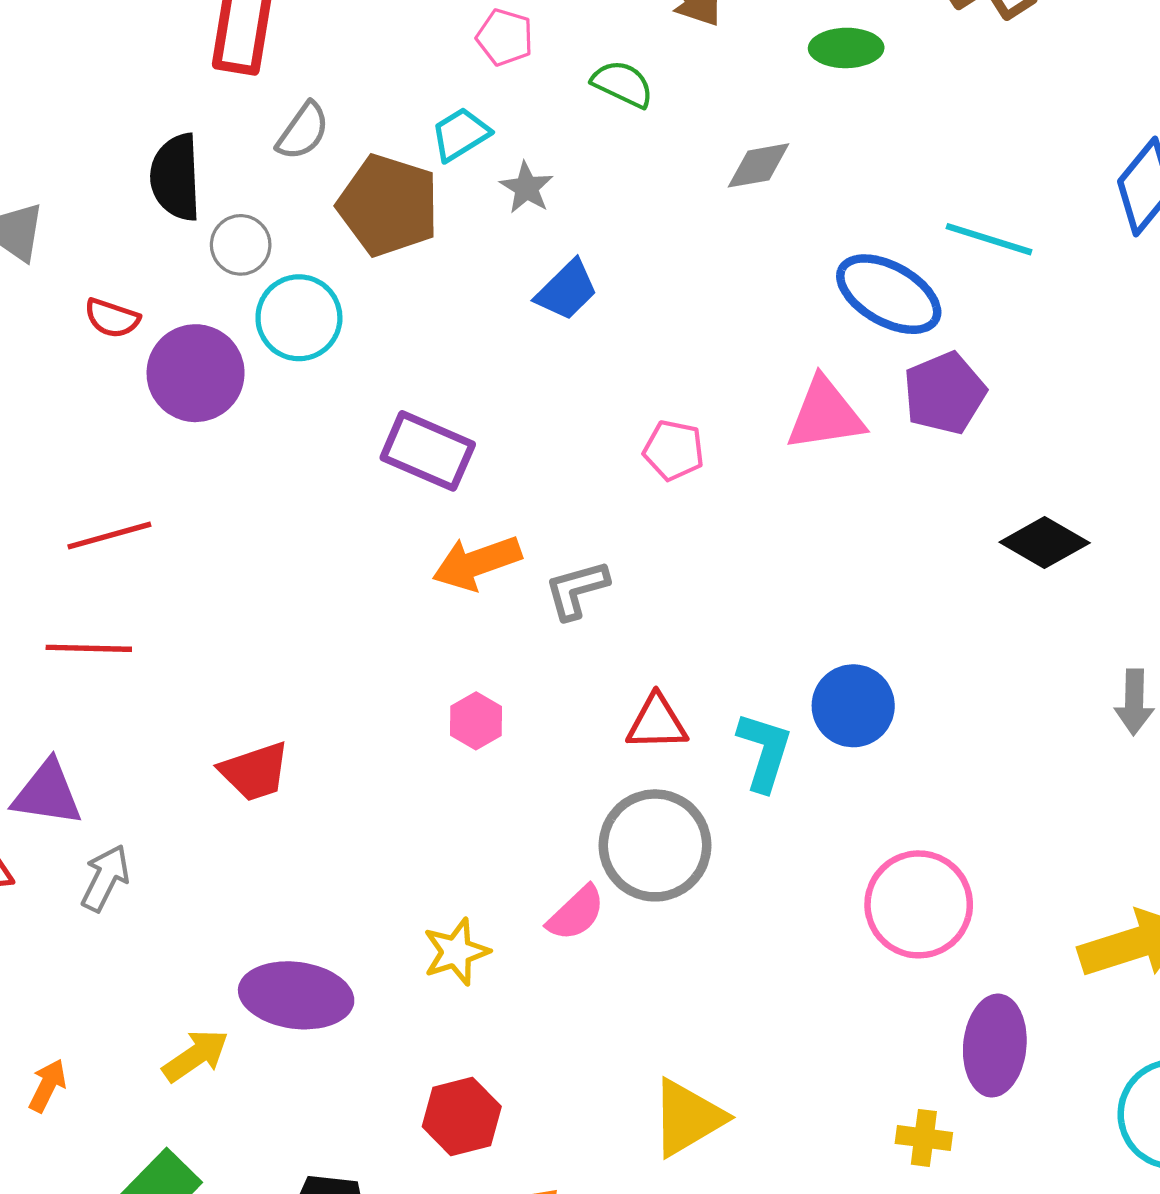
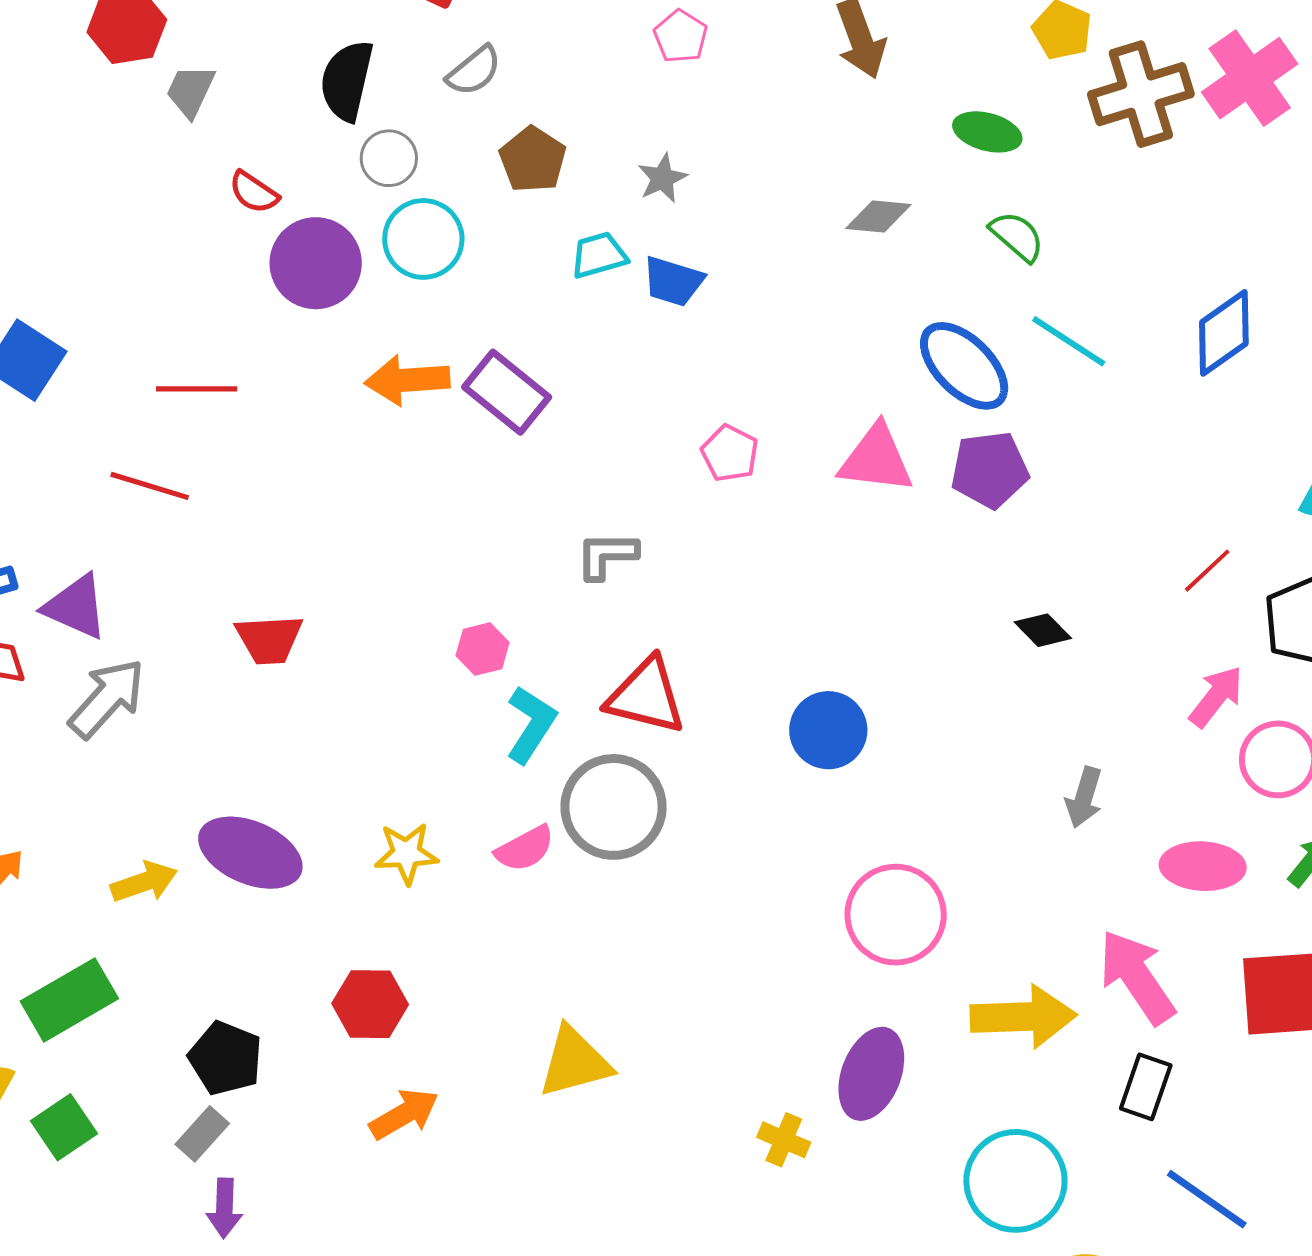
green semicircle: (623, 84) -> (1017, 236), moved
cyan trapezoid: (460, 134) -> (599, 255), moved
brown pentagon: (388, 205) -> (533, 160), size x0.7
blue trapezoid: (567, 290) -> (673, 281), turned 46
black diamond: (1045, 543) -> (1043, 630), size x0.7
orange arrow: (477, 563) -> (407, 380), moved
red triangle: (657, 723) -> (646, 696), size x1.4
cyan L-shape: (764, 751) -> (531, 724), moved
gray arrow: (105, 878) -> (107, 698), size x1.4
pink circle: (919, 904) -> (896, 915), moved

